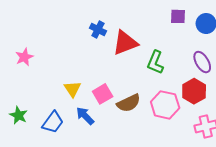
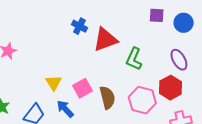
brown semicircle: (129, 103) -> (107, 98), turned -80

